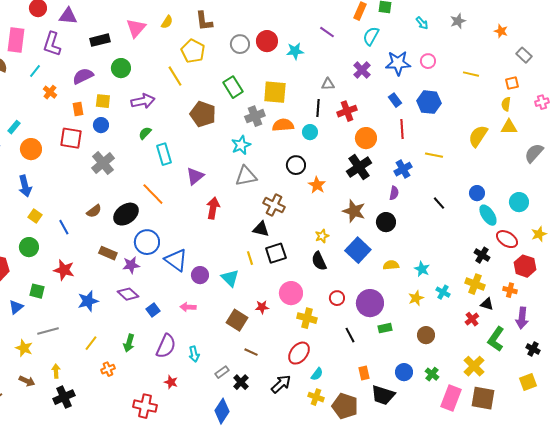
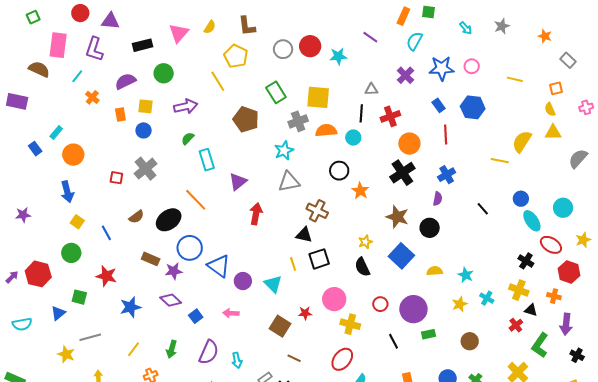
yellow semicircle: (506, 104) -> (550, 109), turned -32
red square: (71, 138) -> (116, 178), moved, size x0.6
yellow line: (434, 155) -> (500, 161), moved

